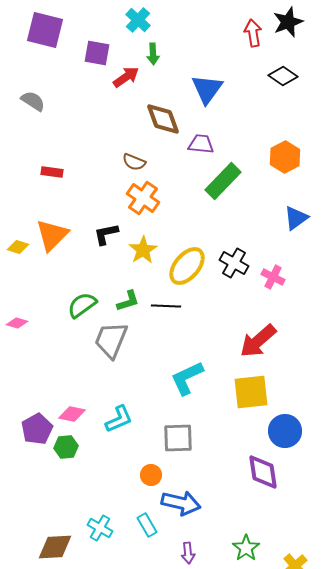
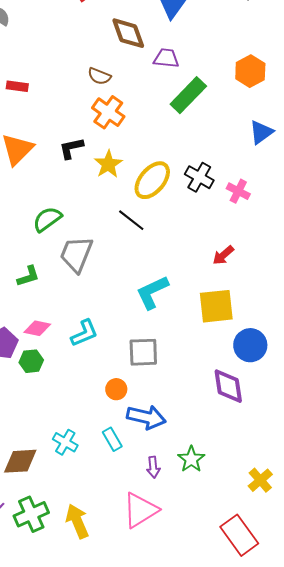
green L-shape: (128, 301) -> (28, 276), moved
black line: (166, 306) -> (131, 220), turned 36
red arrow: (258, 341) -> (223, 255), size x0.6
green star: (246, 548) -> (191, 459), moved

